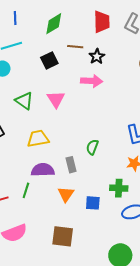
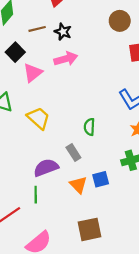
pink triangle: (56, 99) -> (33, 73), moved, turned 42
yellow trapezoid: (38, 139) -> (38, 118), moved, turned 70
blue square: (93, 203) -> (101, 179), moved

